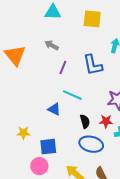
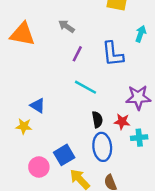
orange triangle: (15, 55) -> (22, 34), turned -45
blue triangle: (54, 109) -> (38, 106), moved
blue ellipse: (91, 144) -> (102, 147), turned 65
blue square: (48, 147) -> (64, 155), moved, turned -30

